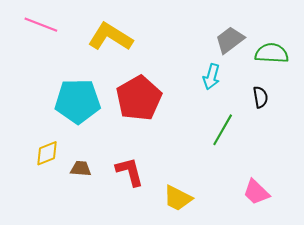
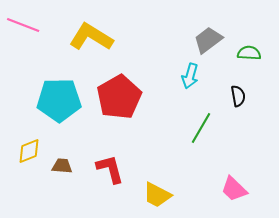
green semicircle: (272, 53) -> (249, 53), size x0.7

